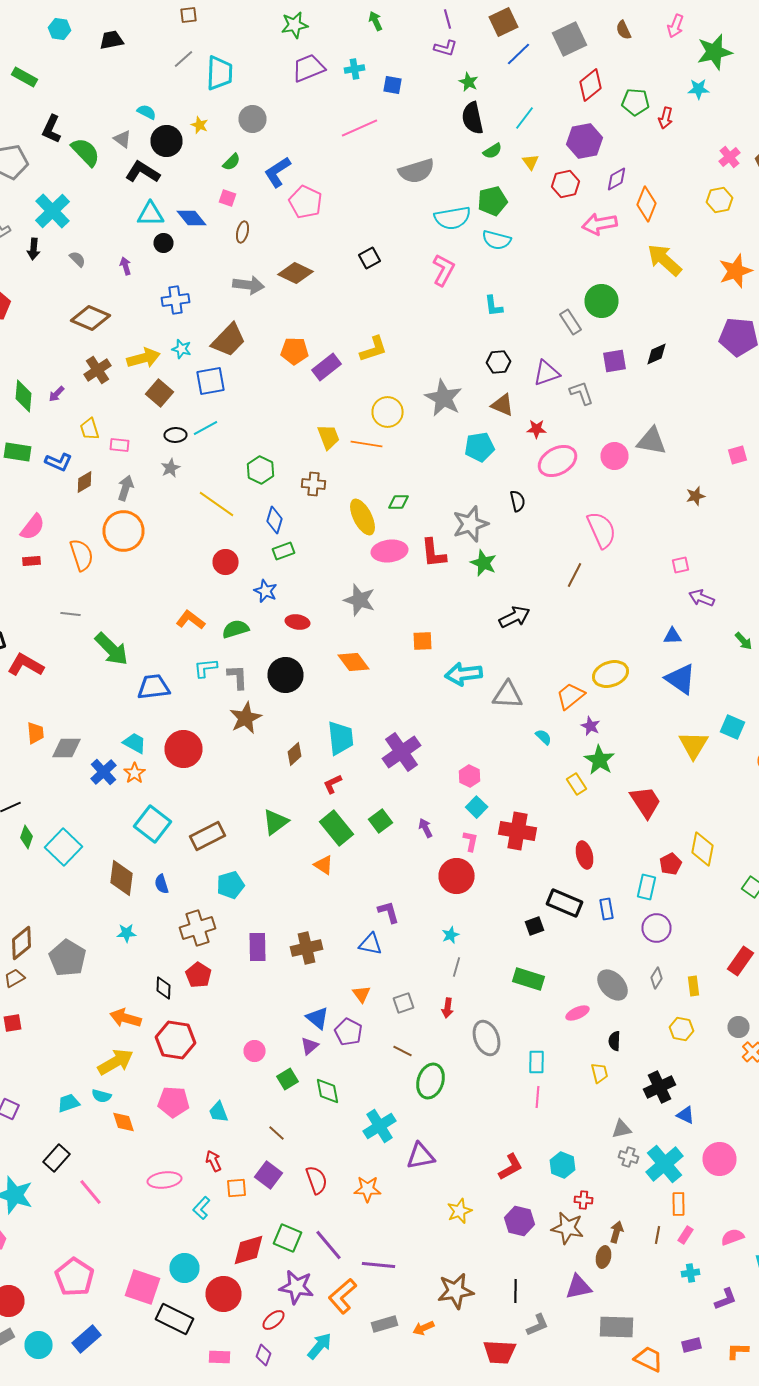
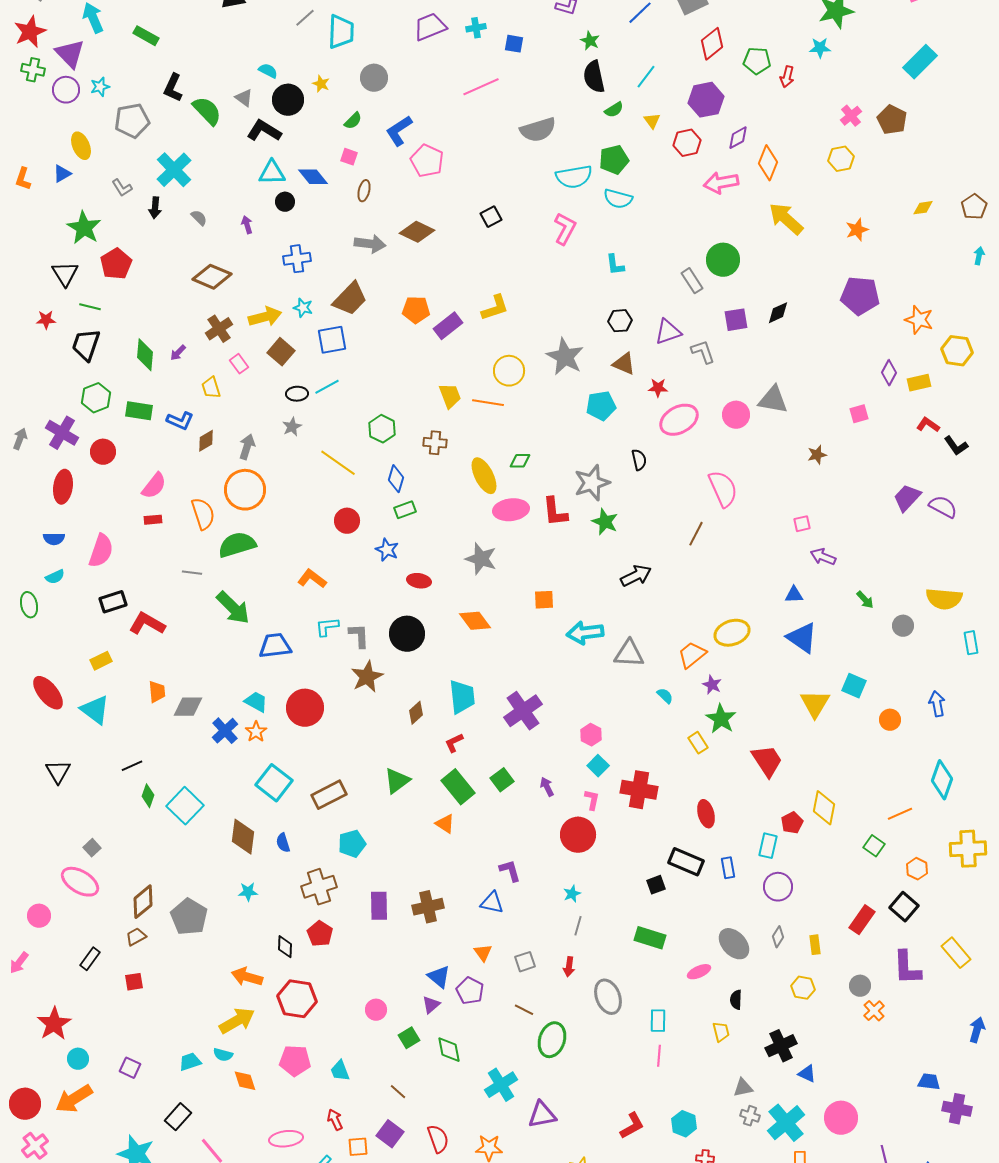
orange star: (736, 271) -> (857, 230), size x0.7
pink rectangle: (120, 445) -> (239, 364), moved, turned 48
green semicircle: (236, 629) -> (237, 545), moved, size x1.4

